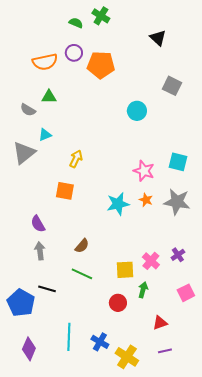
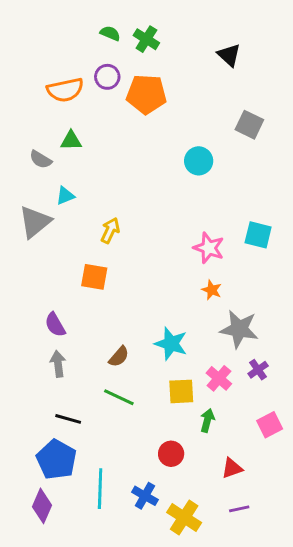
green cross: (101, 16) -> (146, 39), moved
gray star: (177, 202) -> (239, 329), moved
cyan star: (118, 204) -> (171, 344), moved, turned 30
blue pentagon: (21, 303) -> (57, 460), moved
red circle: (118, 303) -> (171, 454), moved

